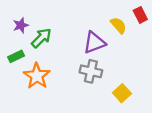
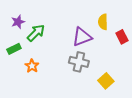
red rectangle: (140, 15) -> (122, 37), moved
yellow semicircle: (118, 25) -> (103, 22), turned -140
orange star: (37, 76) -> (32, 66), size x0.6

